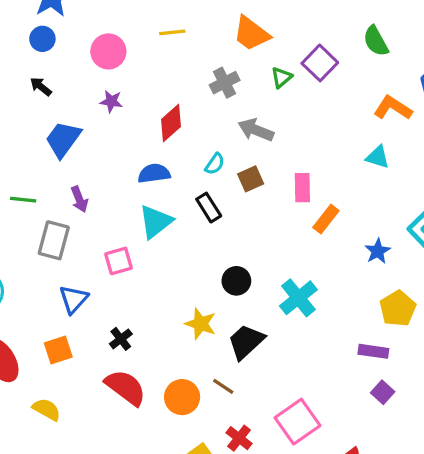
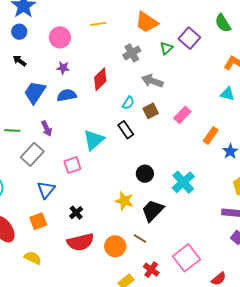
blue semicircle: (154, 173) -> (67, 95), moved
pink rectangle: (302, 188) -> (182, 115), turned 48
orange rectangle: (326, 219) -> (211, 135), moved
gray rectangle: (54, 240) -> (32, 154), turned 30
red semicircle: (126, 387) -> (80, 242), turned 132

